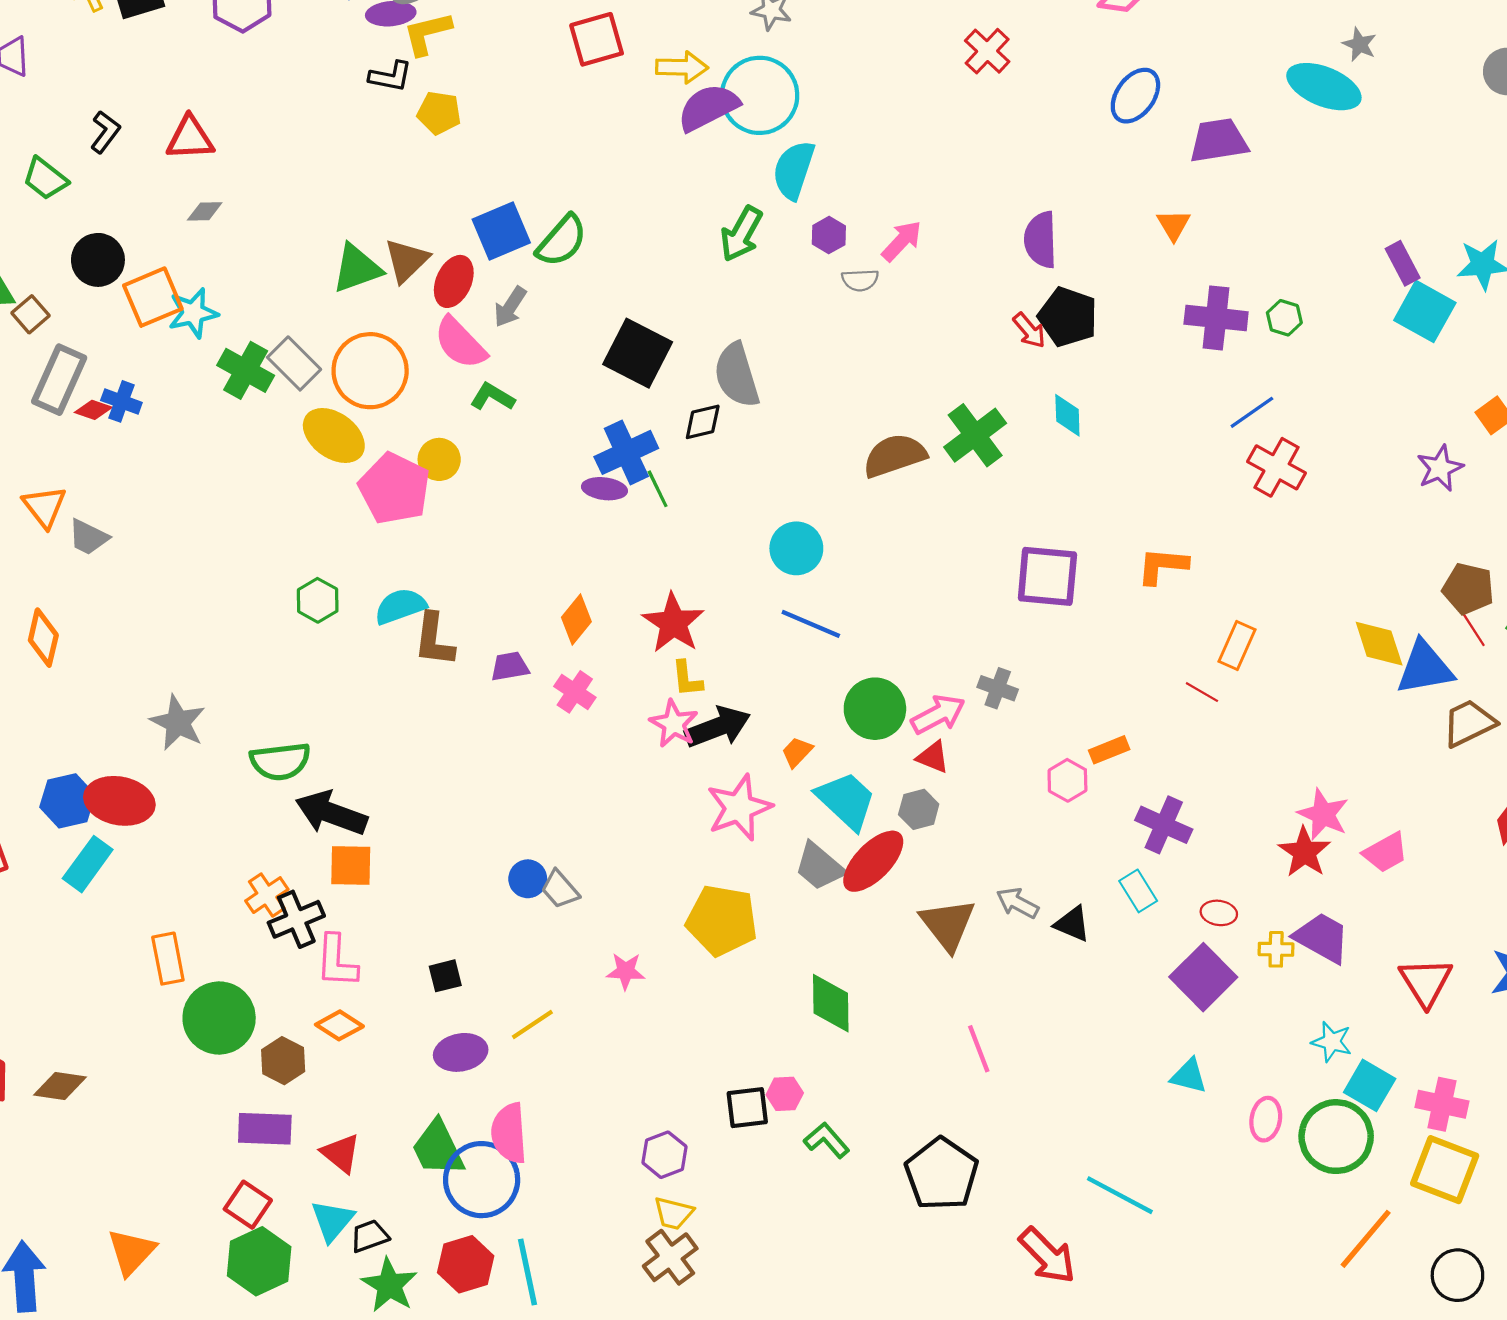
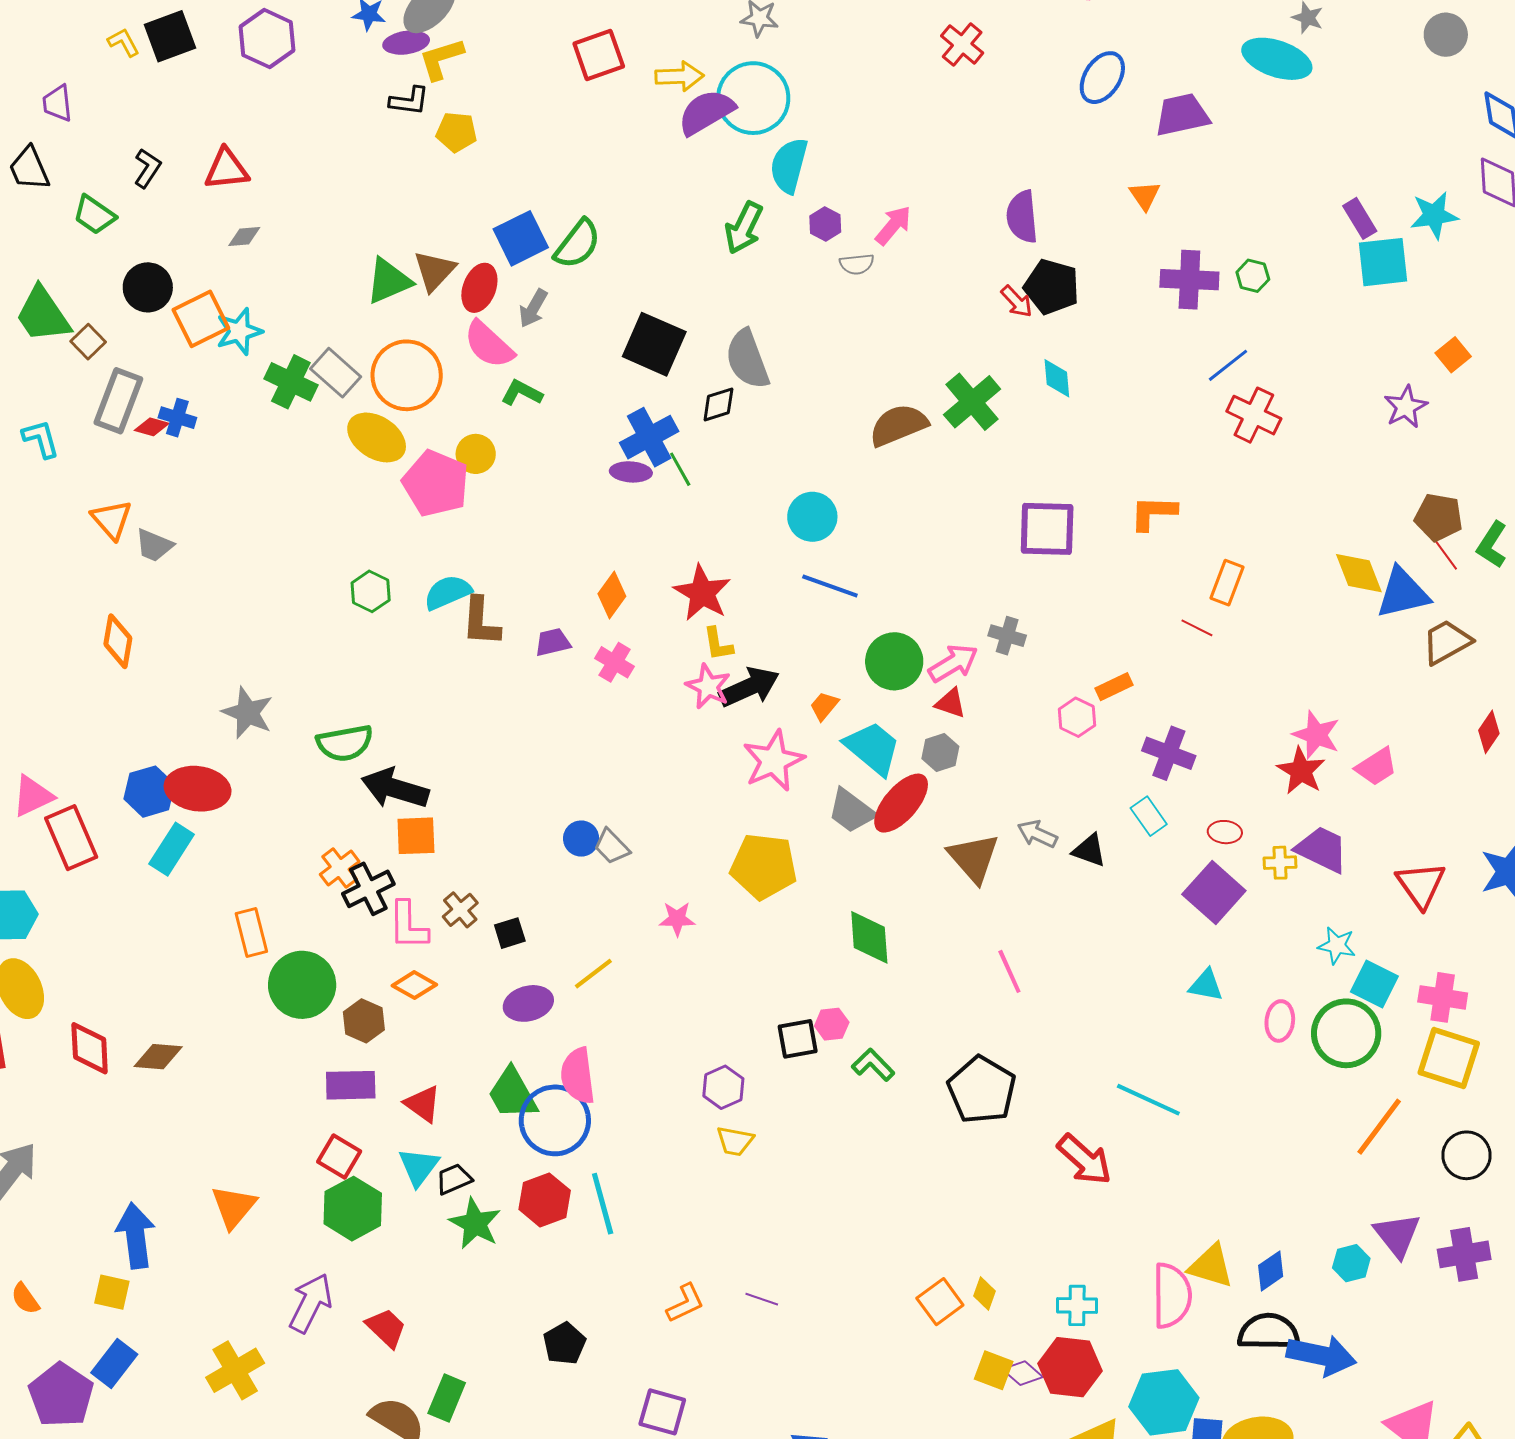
cyan square: (1425, 311) -> (1383, 262), turned -32
brown cross: (670, 1257) -> (460, 910), moved, size x0.7

